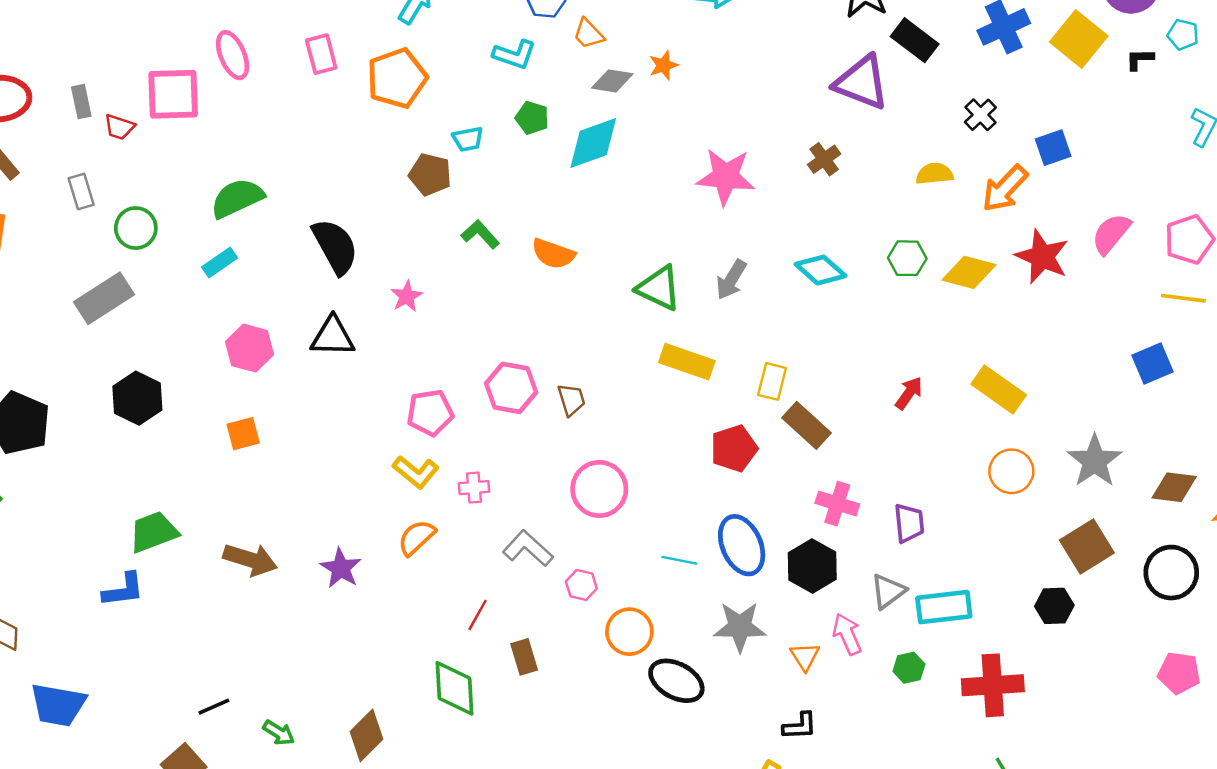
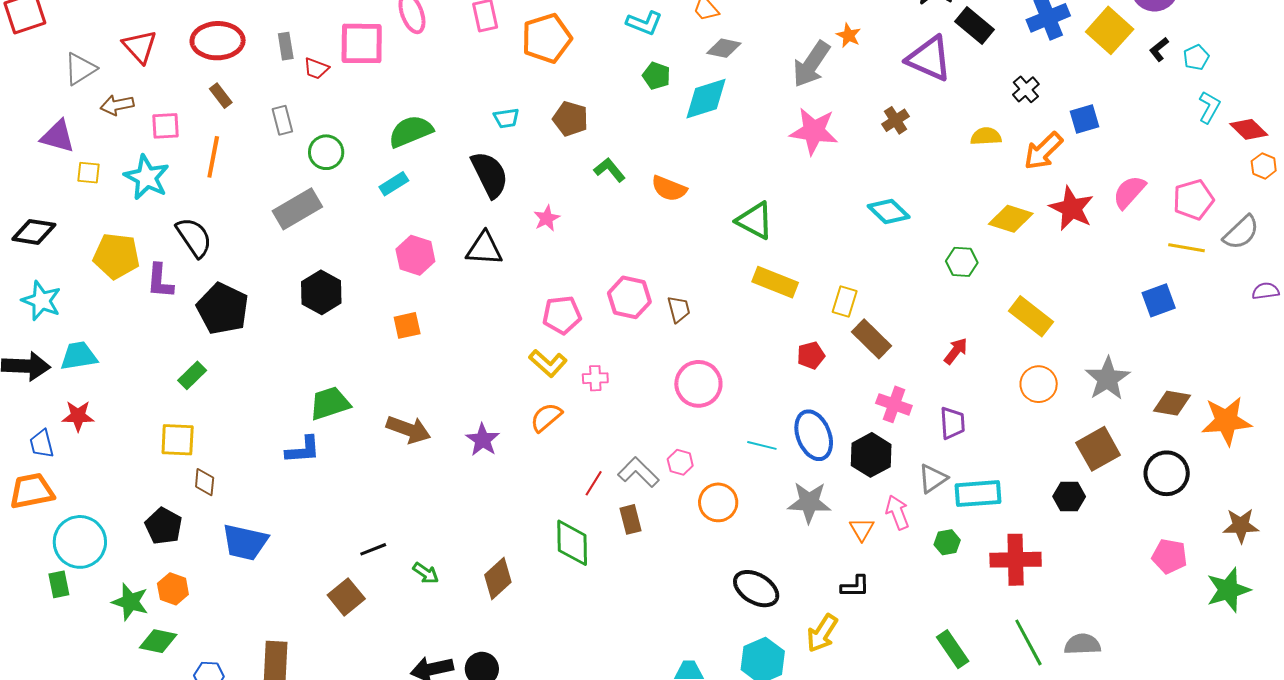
cyan pentagon: (1183, 34) -> (1196, 57), moved, turned 30
black L-shape: (1140, 59) -> (1159, 49), turned -40
orange star: (664, 65) -> (849, 35), moved, turned -30
cyan trapezoid: (468, 139) -> (506, 118), moved
green hexagon: (907, 258) -> (962, 262), moved
gray arrow: (731, 280) -> (811, 64), moved, size x1.4
red arrow: (909, 393) -> (956, 351), moved
red pentagon: (734, 448) -> (811, 355), size x0.7
gray L-shape: (528, 548) -> (638, 472), moved
black ellipse: (676, 681) -> (756, 589), moved

